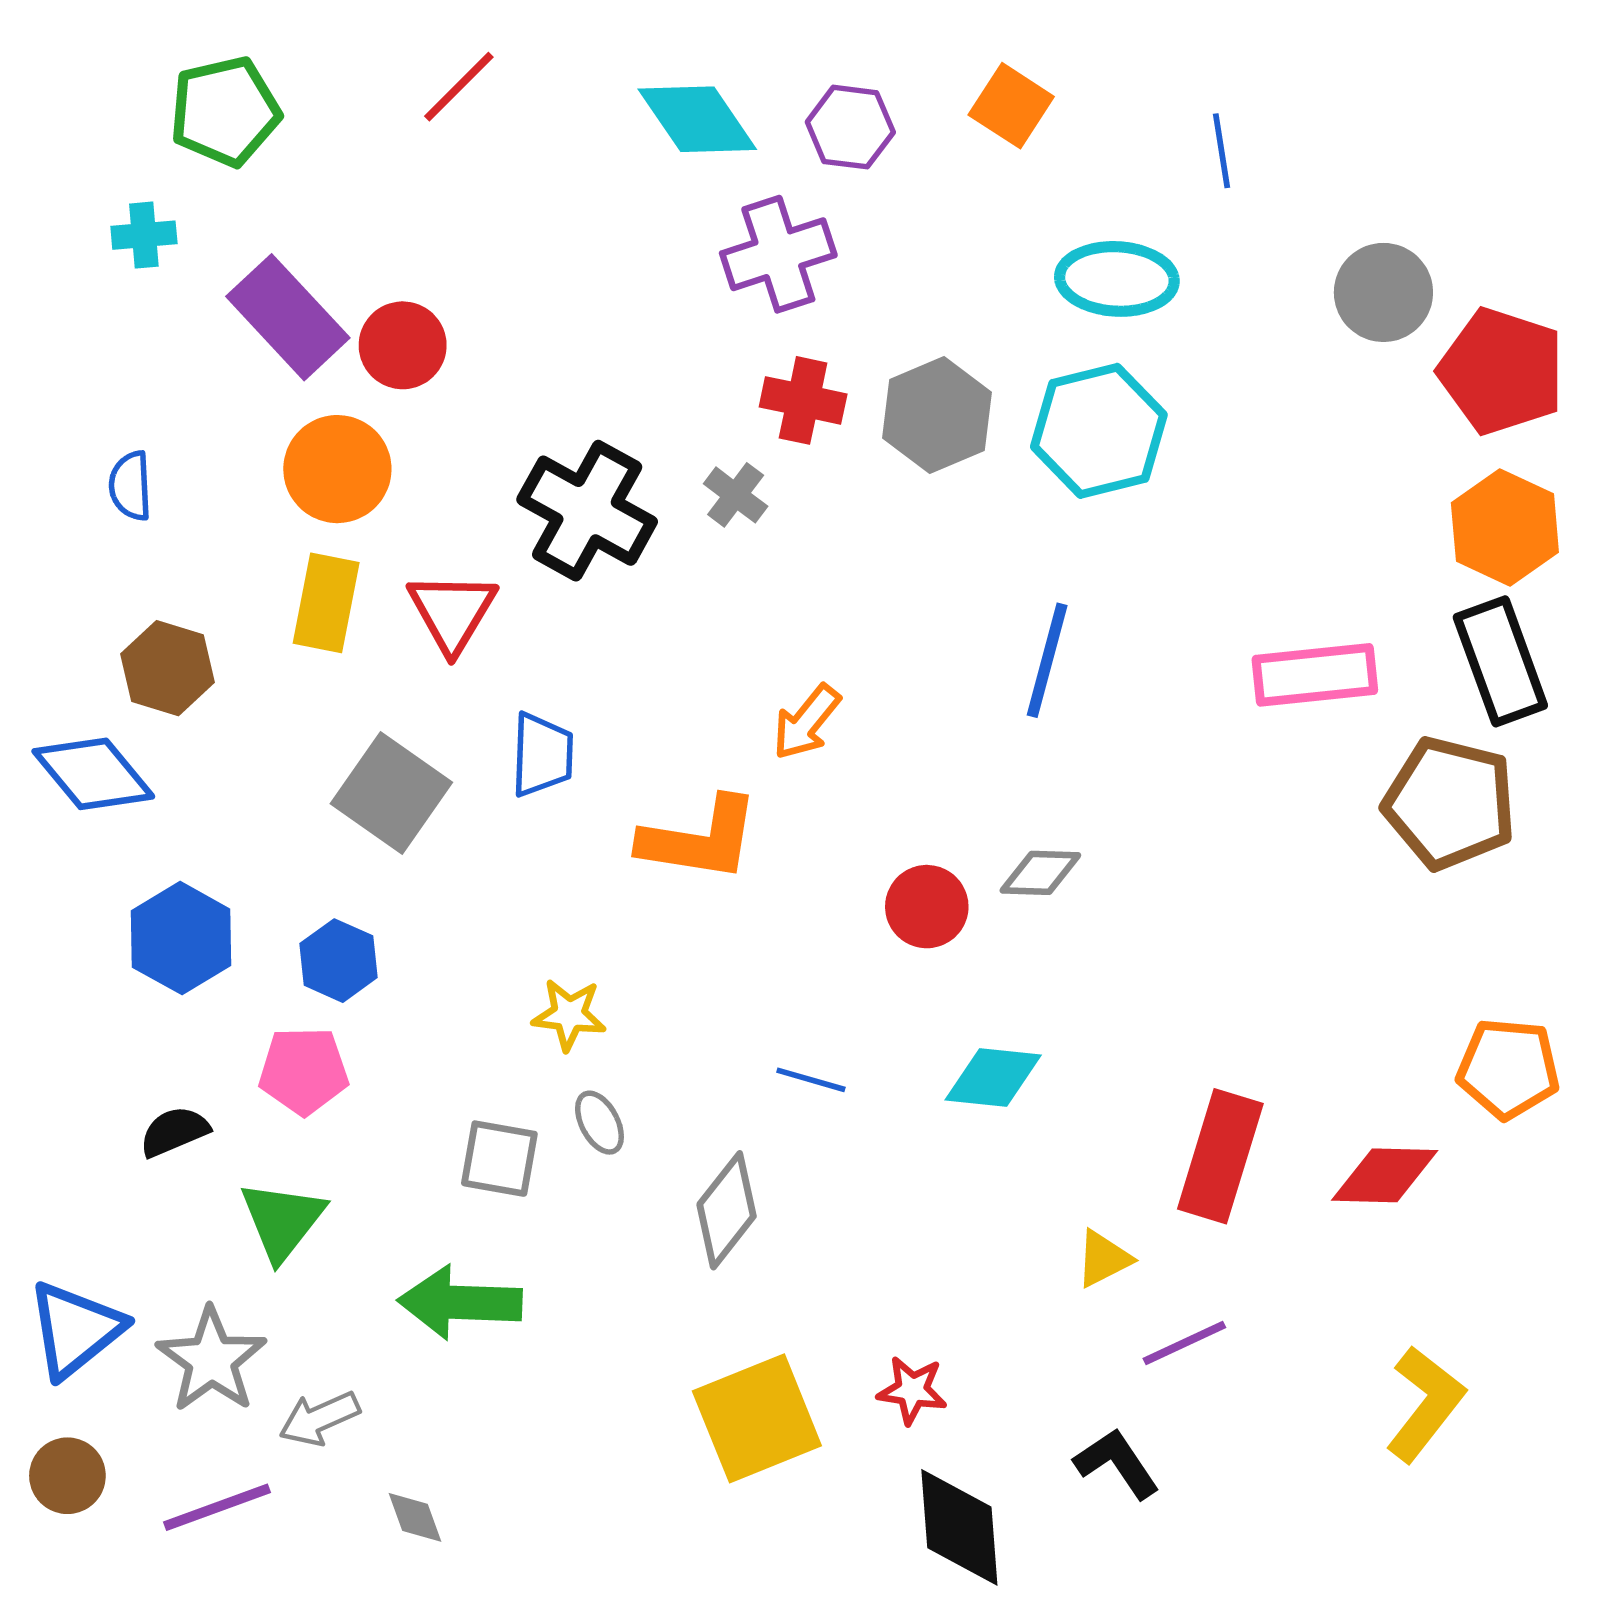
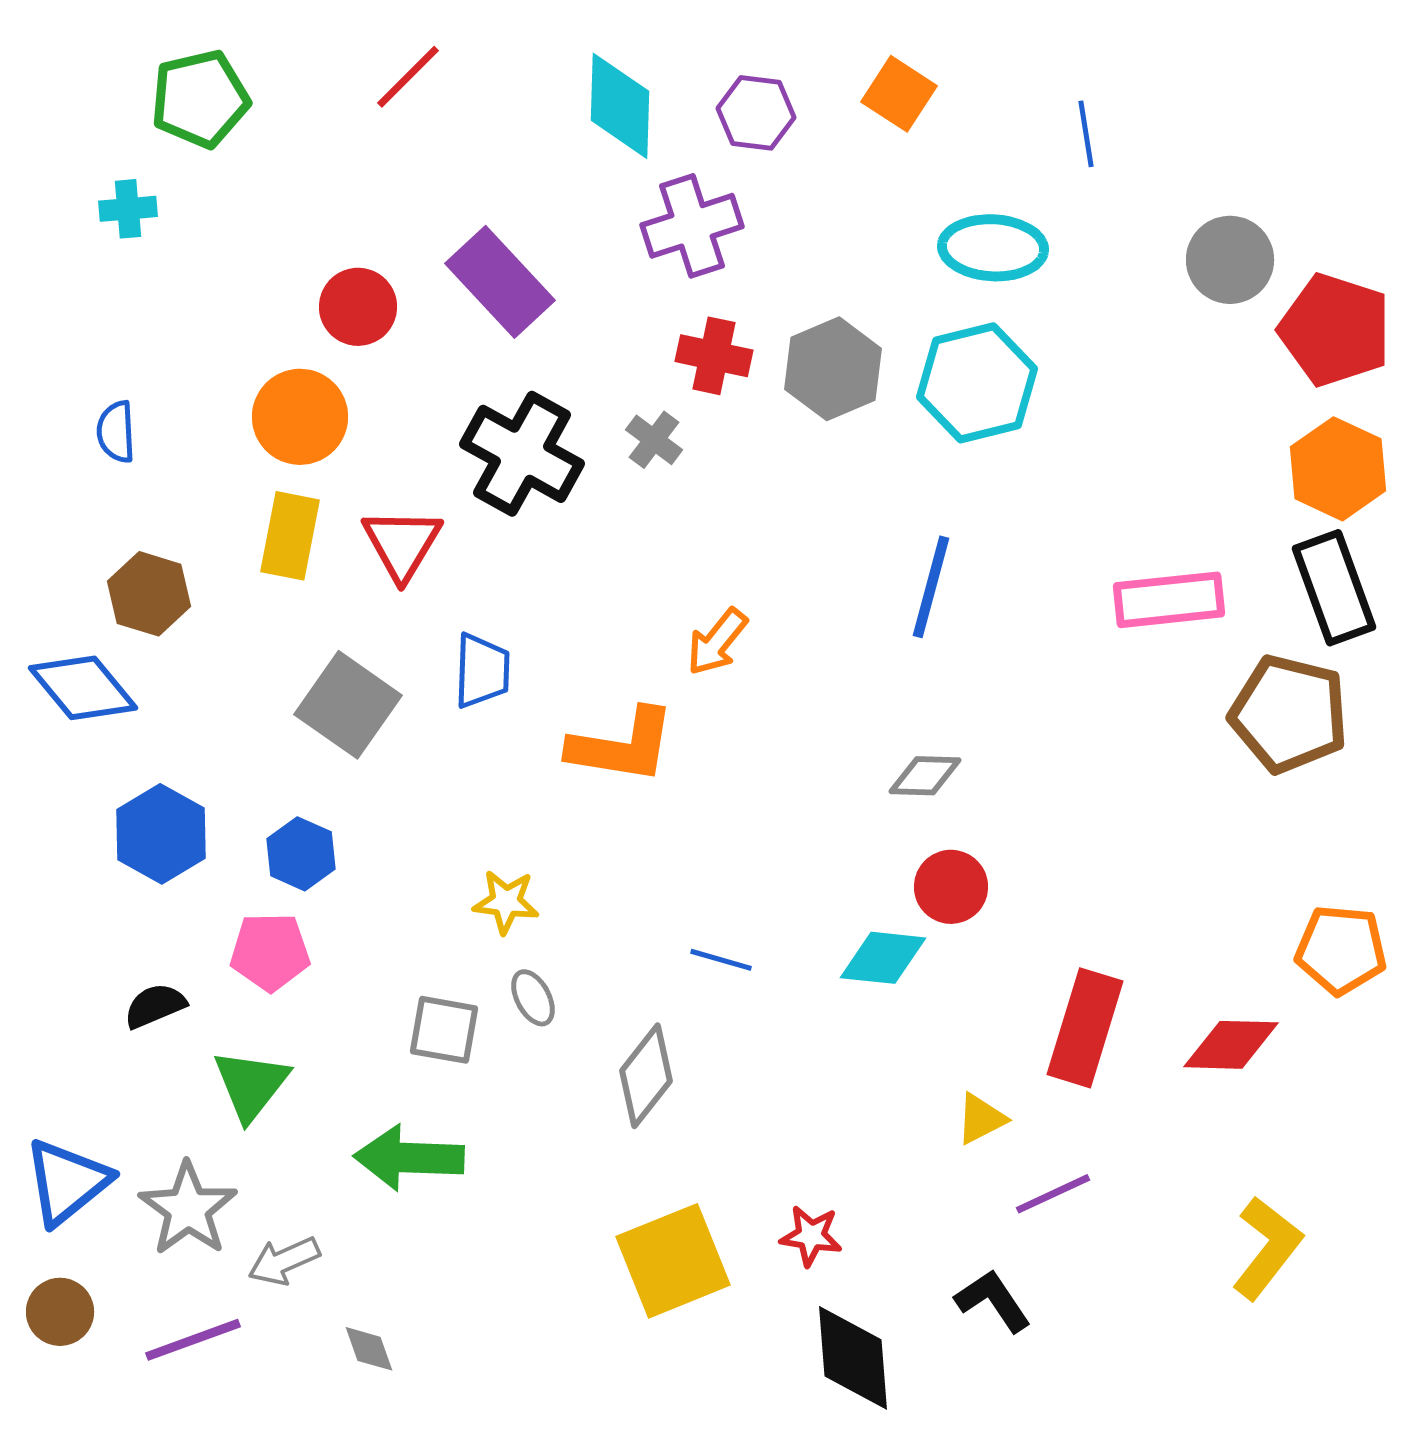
cyan diamond: (697, 119) -> (620, 106), turned 36
purple rectangle: (288, 317) -> (500, 282), moved
red circle: (927, 907) -> (951, 887), moved

